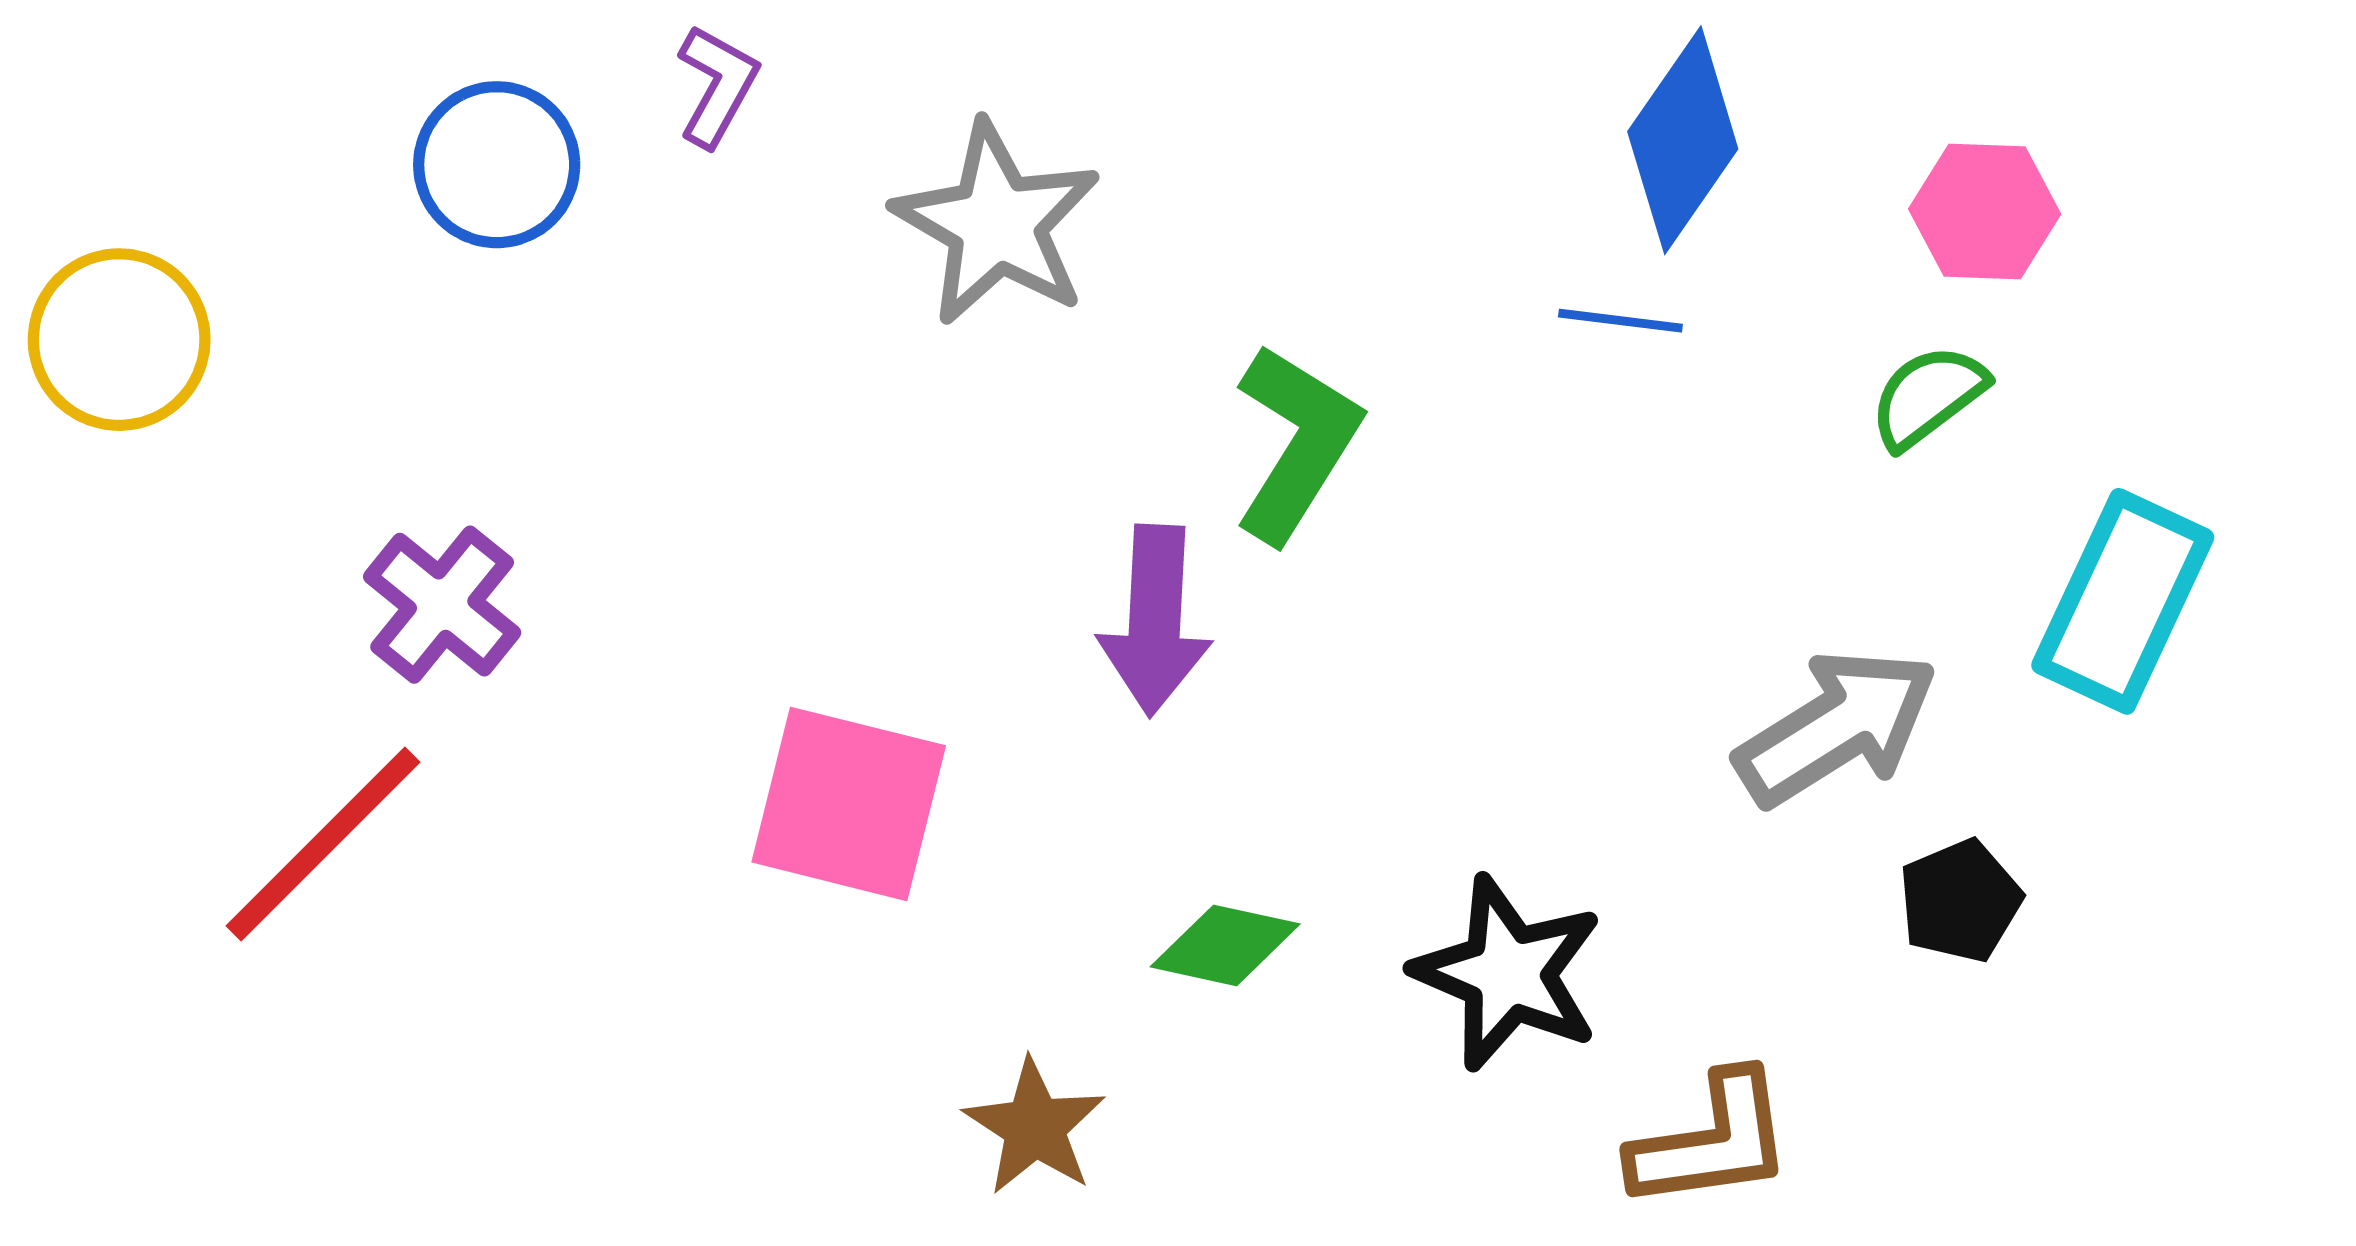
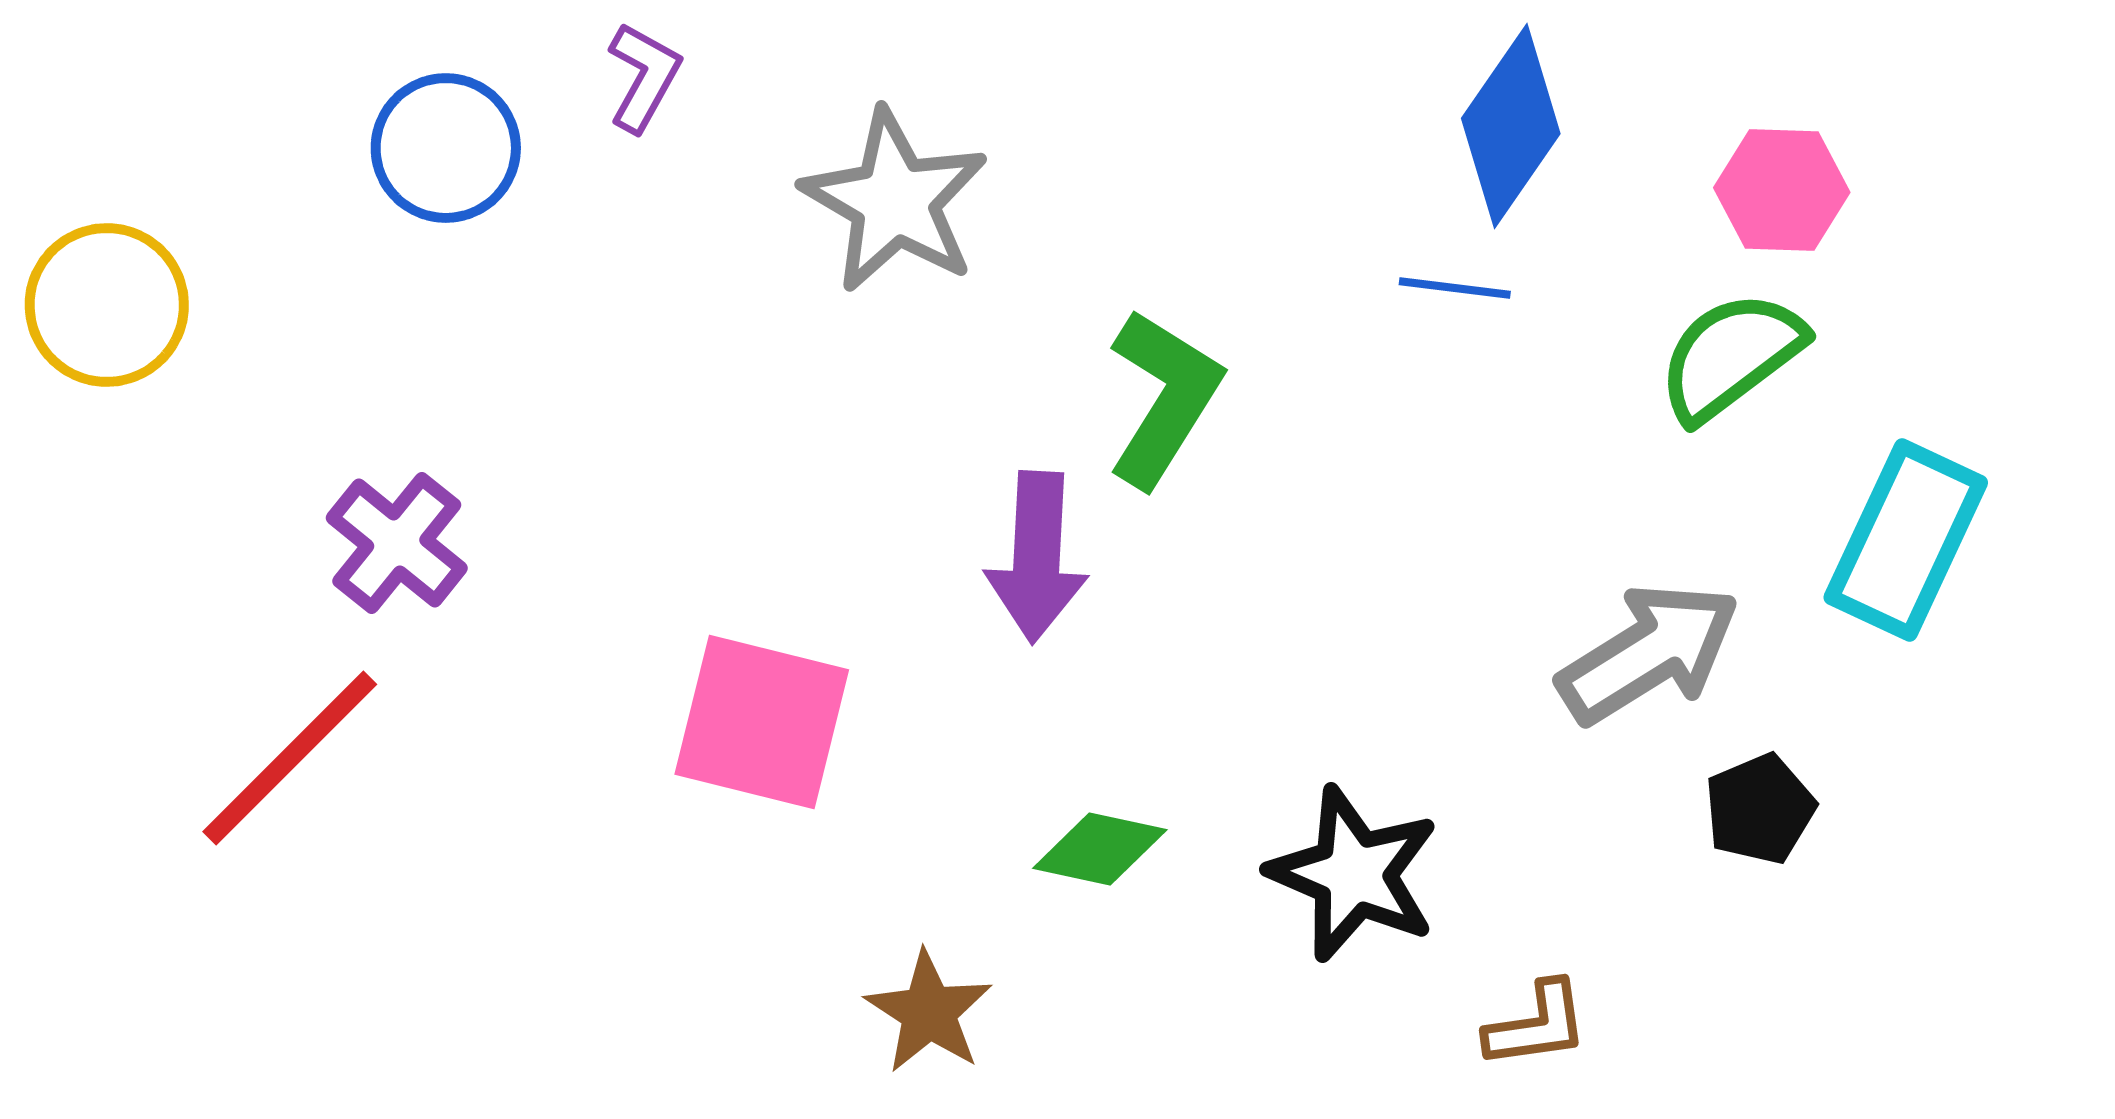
green semicircle: (1928, 396) -> (1731, 356), size x1.4
brown L-shape: (1712, 1141) -> (1537, 1025), size x0.7

